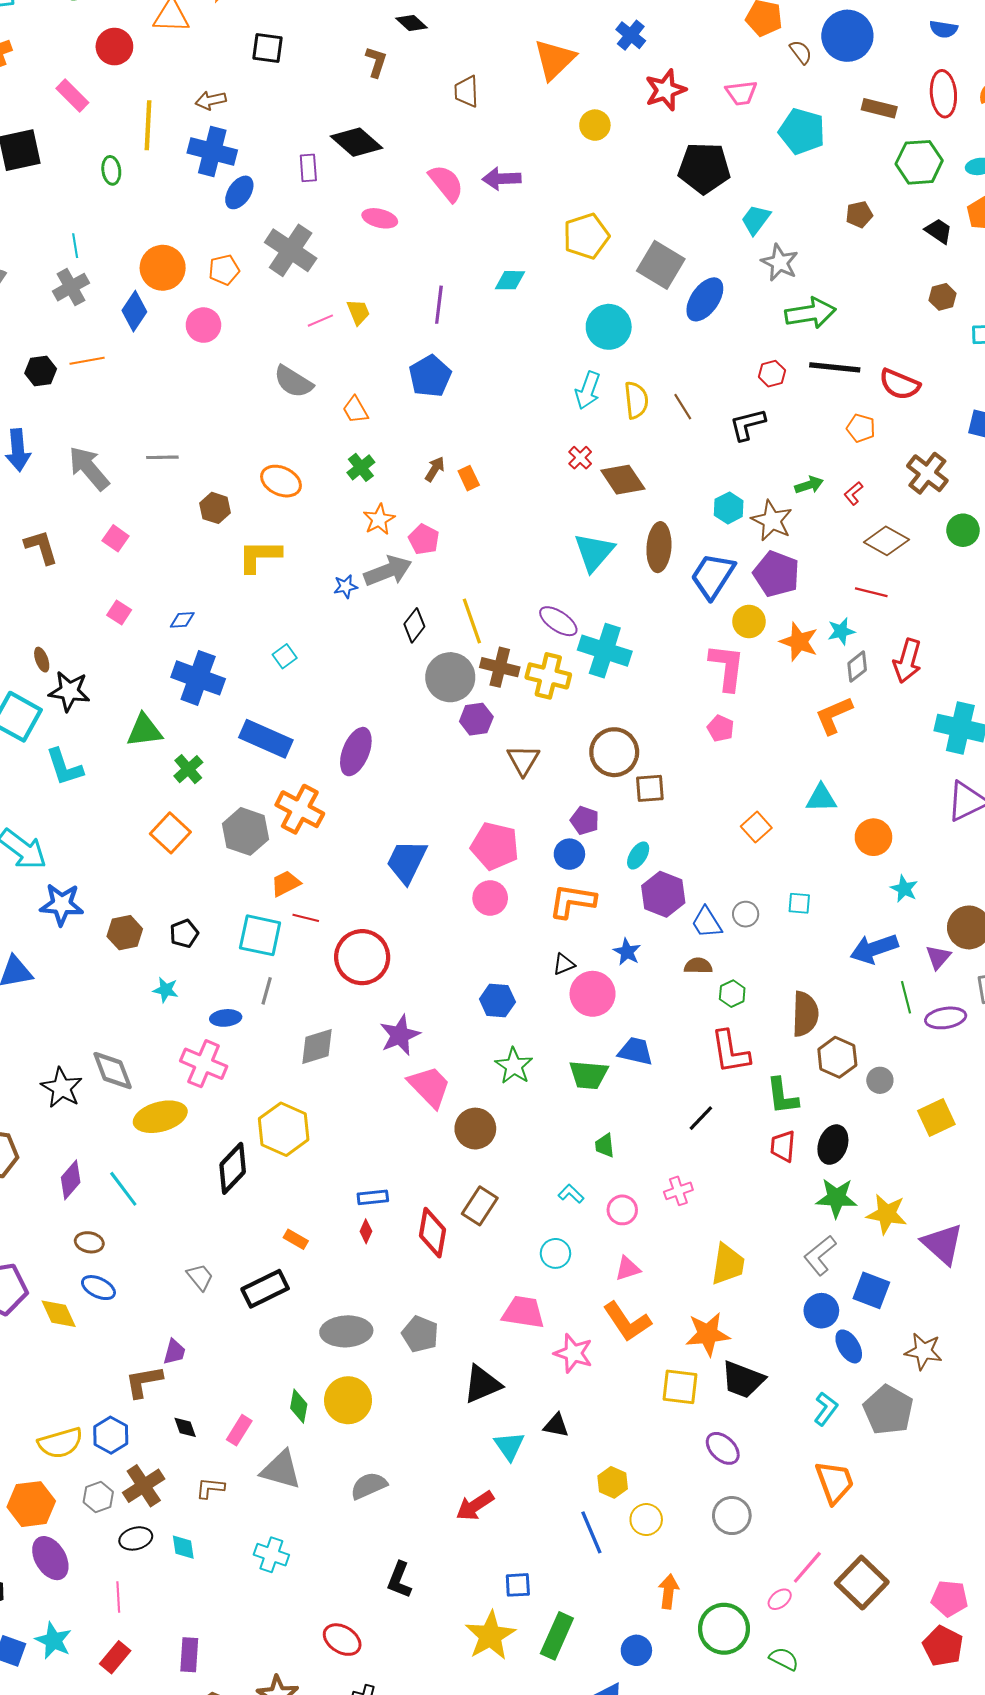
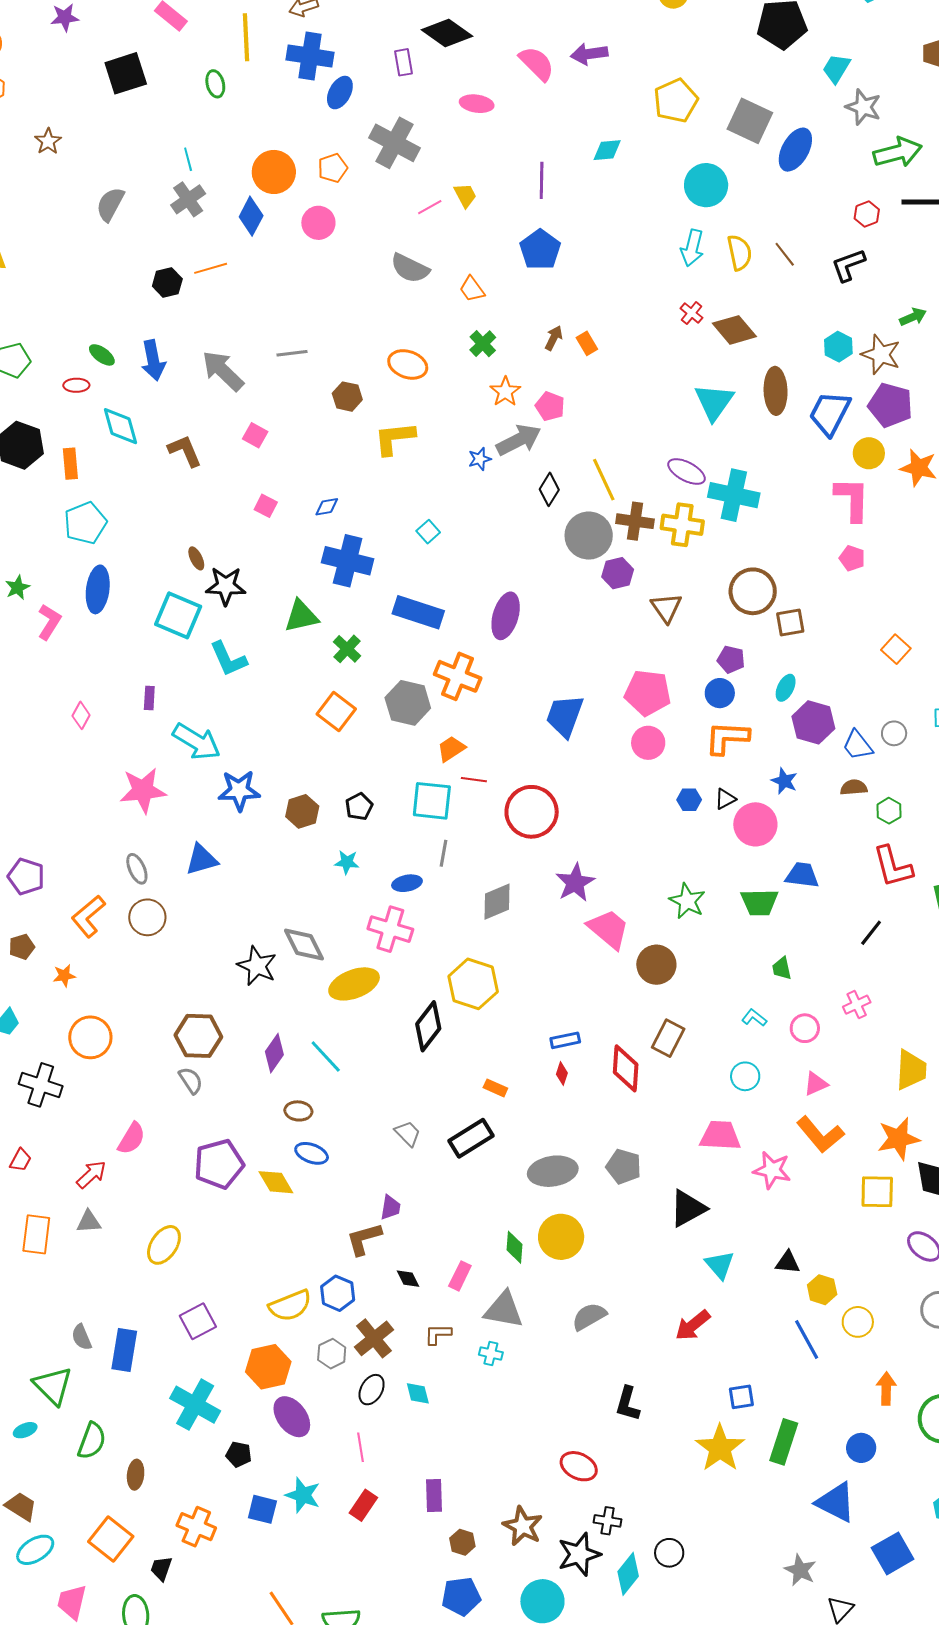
blue hexagon: (497, 1000) -> (689, 800), moved, size x0.7
black triangle: (556, 1425) -> (788, 1262), moved
black ellipse: (136, 1538) -> (372, 1390), turned -40
cyan cross: (271, 1555) -> (491, 1354), moved, size x0.7

